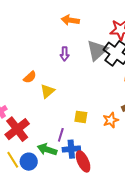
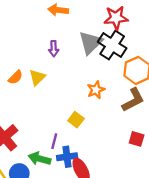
yellow triangle: (47, 91) -> (37, 77), moved
yellow square: (81, 117) -> (76, 120), turned 32
orange star: (111, 120) -> (96, 90), moved

